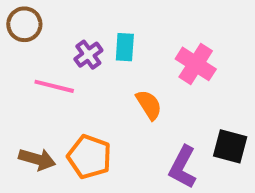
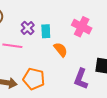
cyan rectangle: (125, 47) -> (46, 31), moved

